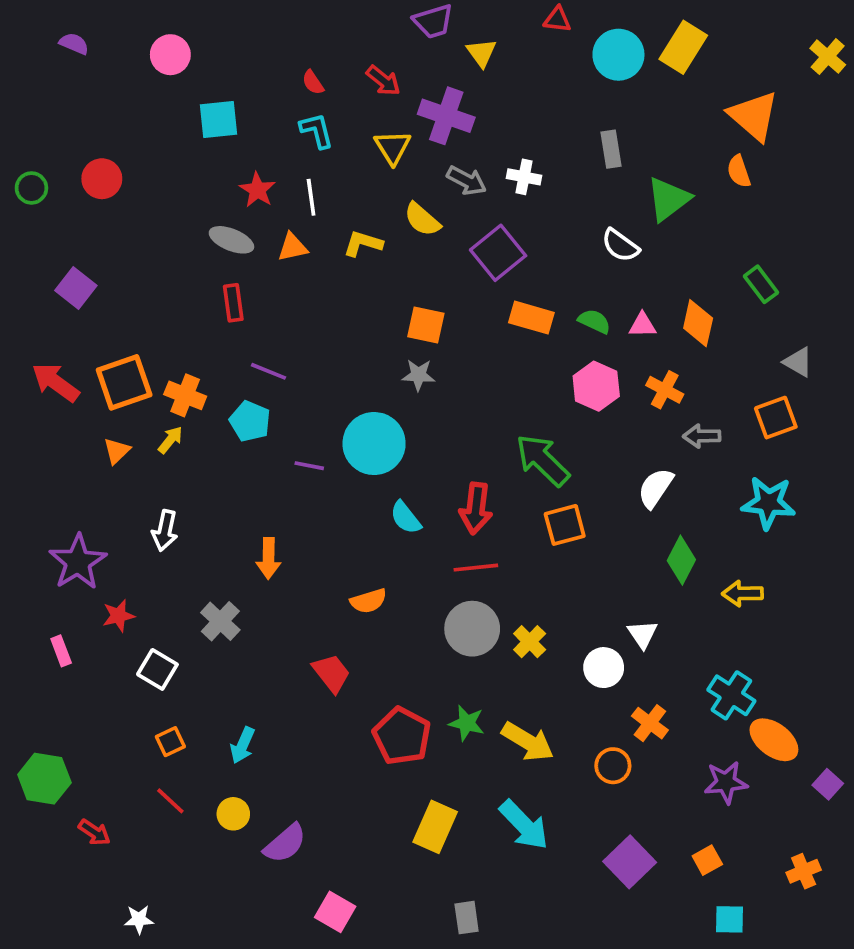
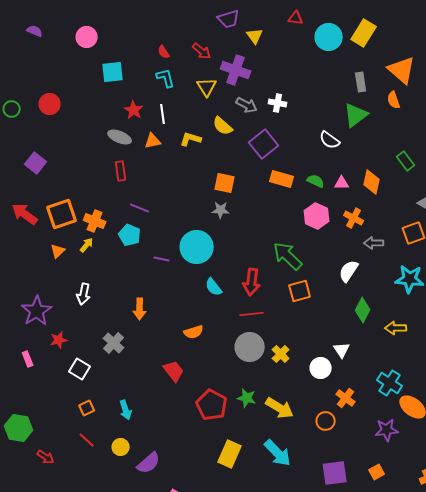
gray rectangle: (611, 149) -> (361, 82), moved
cyan arrow: (243, 745) -> (126, 410), turned -42
purple square: (630, 862) -> (335, 473), turned 36

